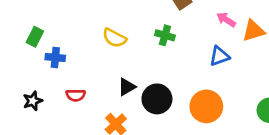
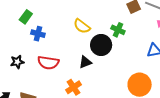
red semicircle: (76, 95) -> (48, 63), size x1.5
black circle: (157, 99) -> (101, 45), moved

